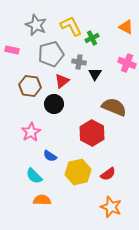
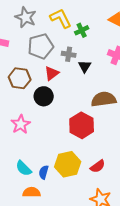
brown semicircle: (114, 107) -> (104, 99), turned -30
blue semicircle: (50, 156) -> (44, 172), moved, turned 72

